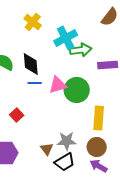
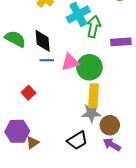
green arrow: (81, 50) -> (94, 27), turned -70
yellow rectangle: (99, 118) -> (94, 96), moved
gray star: (67, 141) -> (91, 113), moved
brown triangle: (47, 149) -> (33, 142), moved, turned 32

